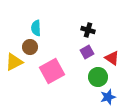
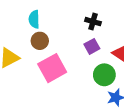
brown circle: (30, 47) -> (40, 41), moved

